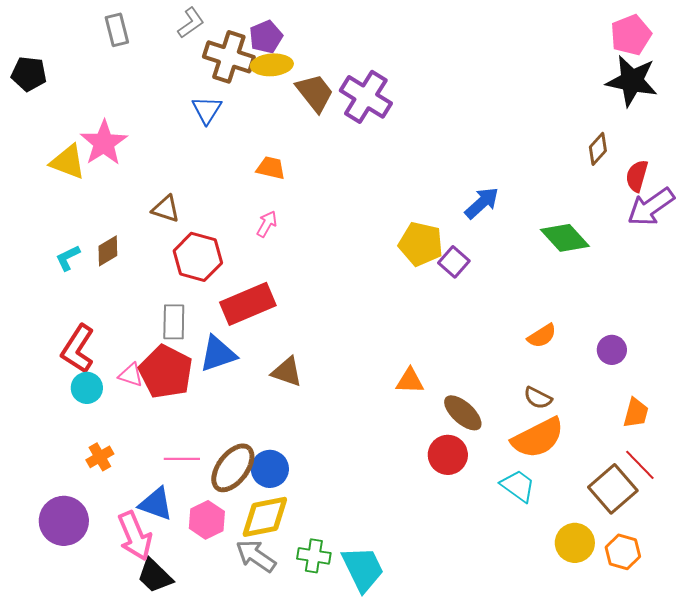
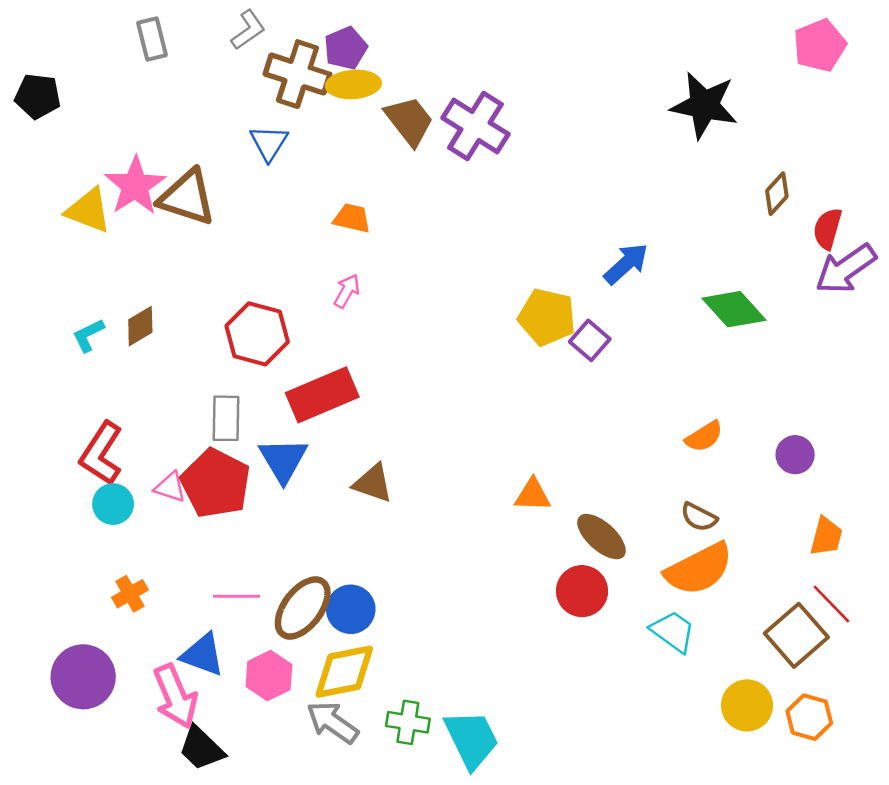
black star: (632, 81) -> (704, 105), moved
brown triangle: (166, 209) -> (187, 197), moved, size x1.6
blue triangle: (218, 354) -> (283, 460), turned -42

